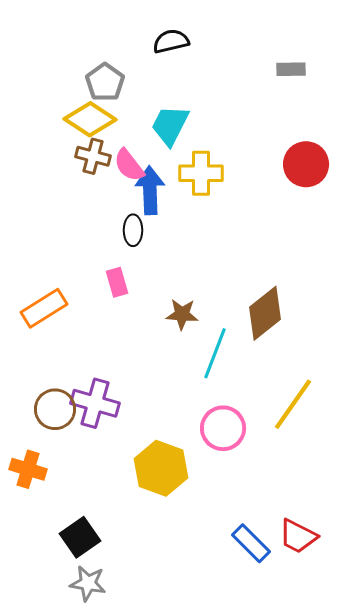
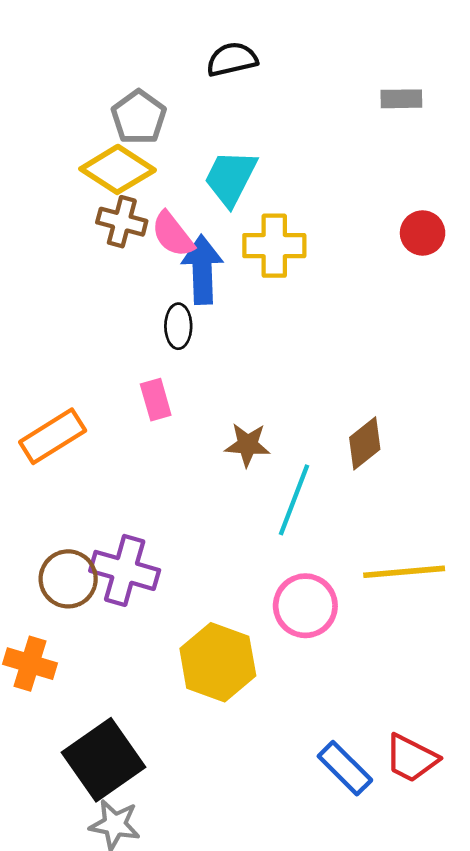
red circle: (306, 164) -> (423, 233), size x0.7
brown diamond: (265, 313) -> (365, 443), size x0.7
yellow line: (293, 404) -> (404, 572), turned 50
black square: (80, 537) -> (103, 760), size x1.4

